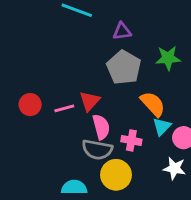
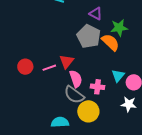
purple triangle: (122, 31) -> (96, 14), moved, turned 40
orange semicircle: (153, 104) -> (110, 42), moved
gray semicircle: (97, 150) -> (74, 95), turned 30

